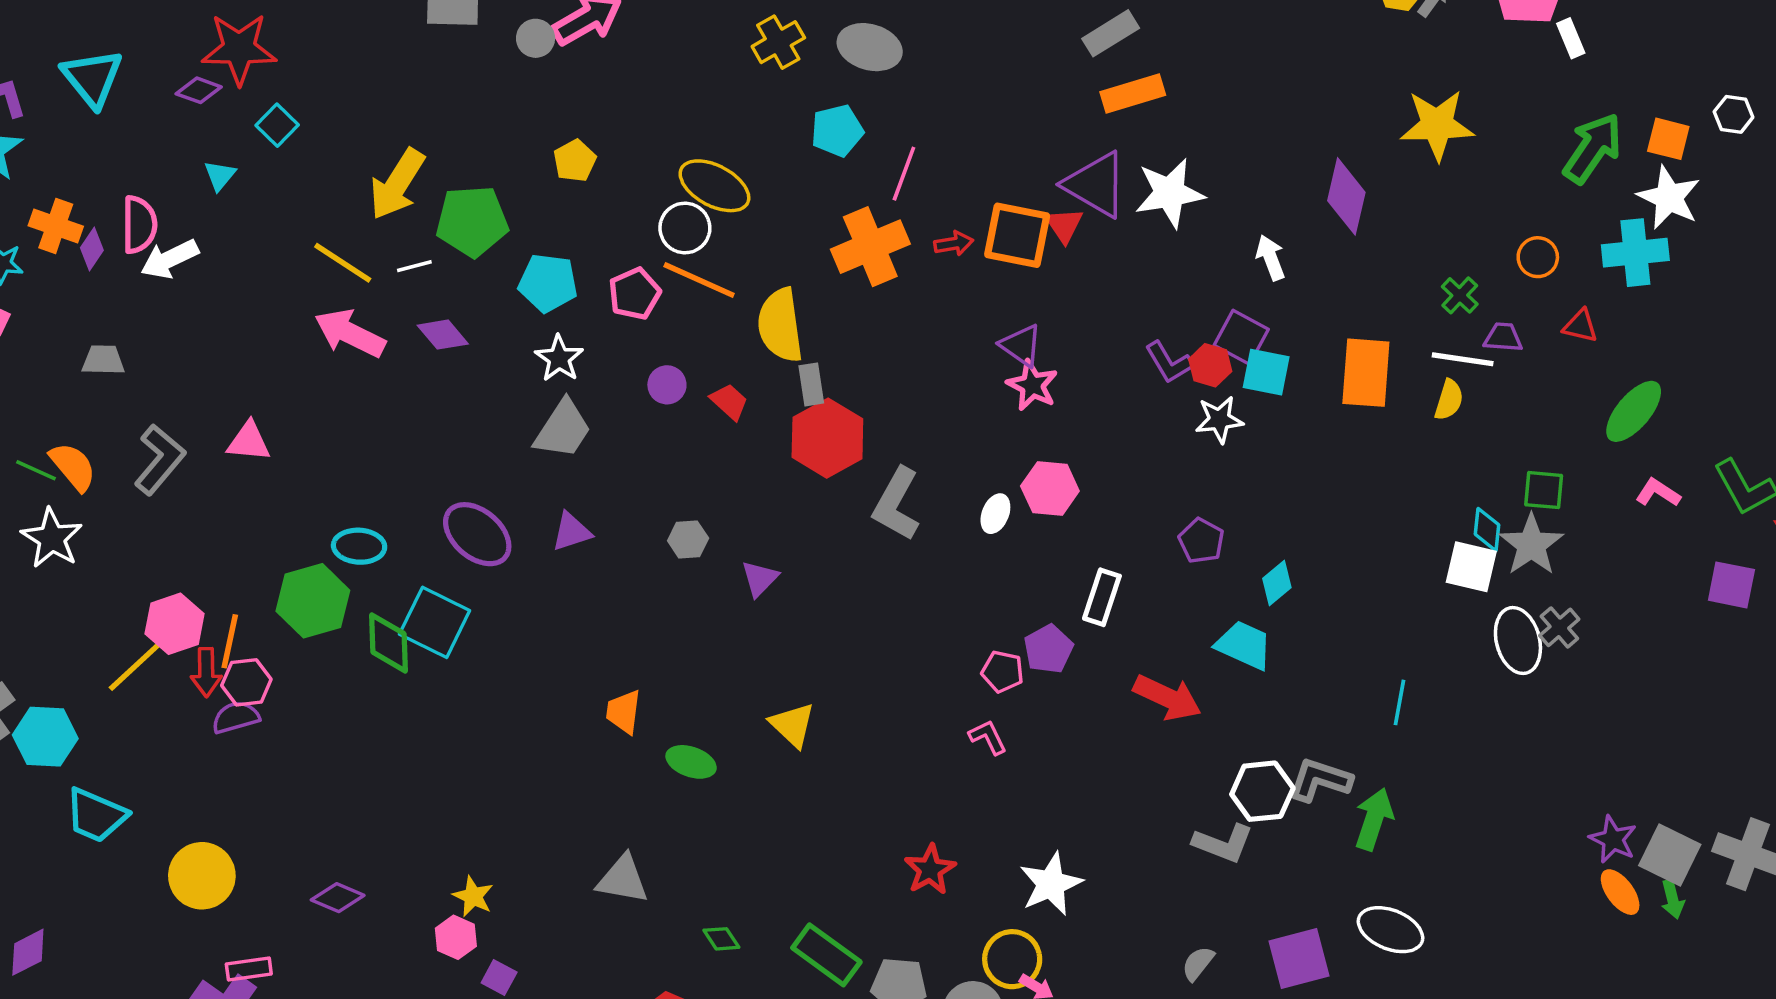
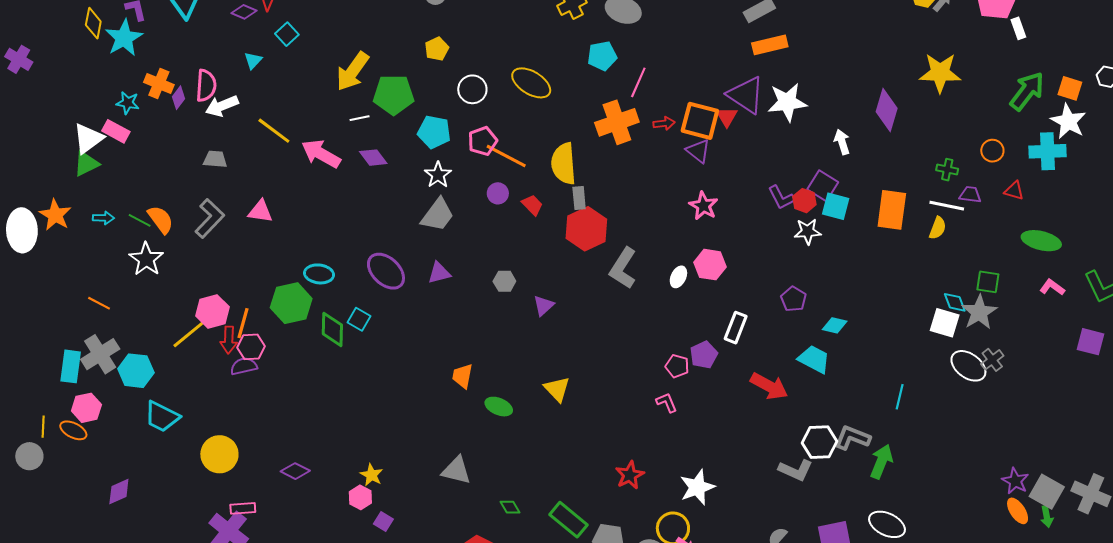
yellow pentagon: (575, 161) -> (437, 49), moved
white circle: (685, 228) -> (472, 89), moved
yellow line: (343, 263) -> (274, 131), moved
orange line: (699, 280) -> (506, 156), moved
green cross: (1460, 295) -> (947, 170), turned -35
purple triangle: (1021, 345) -> (698, 151), moved
gray trapezoid: (103, 360) -> (215, 159), moved
green ellipse: (1634, 411) -> (1041, 241), turned 60
cyan diamond: (1487, 530) -> (955, 302), turned -30
cyan diamond: (1277, 583) -> (835, 325), turned 50
cyan square: (435, 622) -> (359, 319), size x0.6
white ellipse: (1518, 641) -> (968, 366), turned -42

